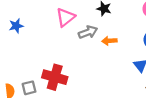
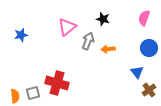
gray arrow: (88, 32) -> (88, 41), turned -48

